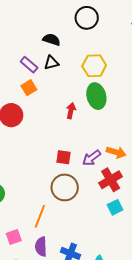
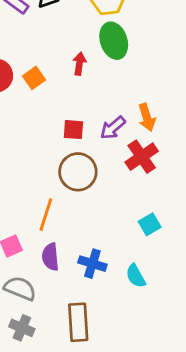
orange square: (29, 88) -> (34, 78), moved
orange arrow: (116, 152) -> (147, 117), turned 60
cyan square: (115, 207) -> (150, 224), moved

